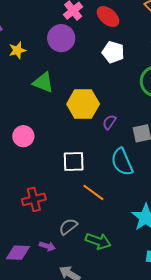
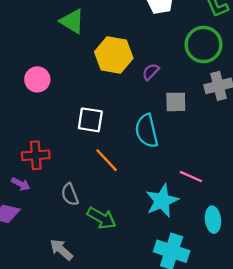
purple semicircle: (109, 122) -> (151, 72), moved
gray semicircle: (68, 227) -> (70, 194), turned -84
purple arrow: (47, 246) -> (21, 184), moved

